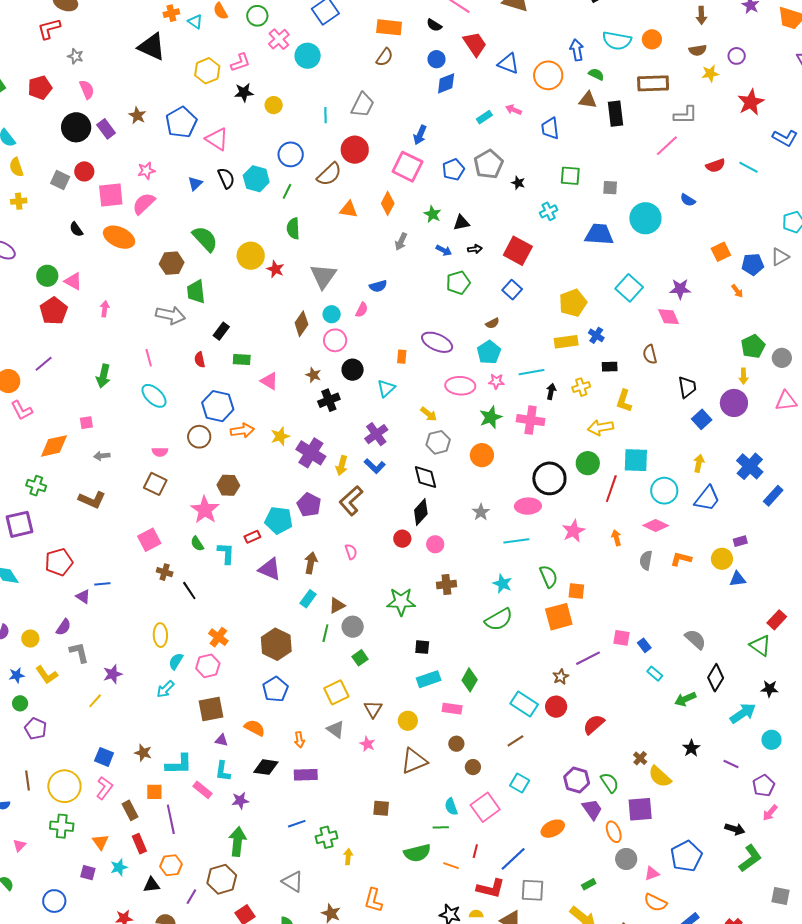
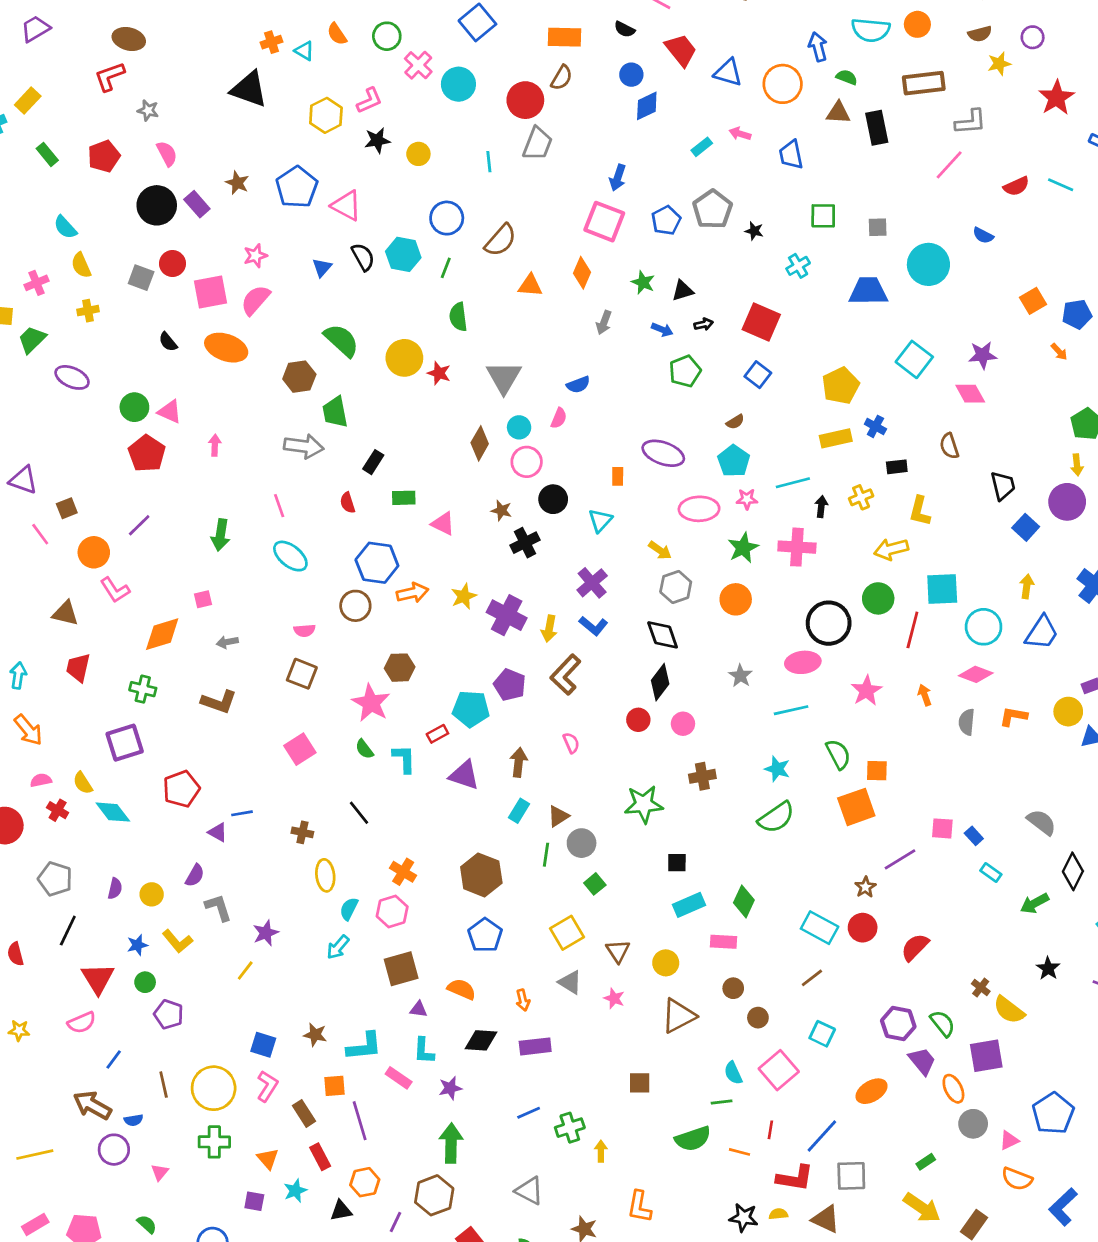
red circle: (355, 150) -> (525, 100), moved
brown cross: (165, 572) -> (302, 832), moved

